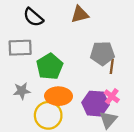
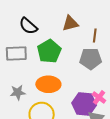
brown line: (112, 66) -> (95, 36), moved
green pentagon: (50, 67) -> (49, 51), moved
orange ellipse: (59, 96) -> (48, 84), moved

